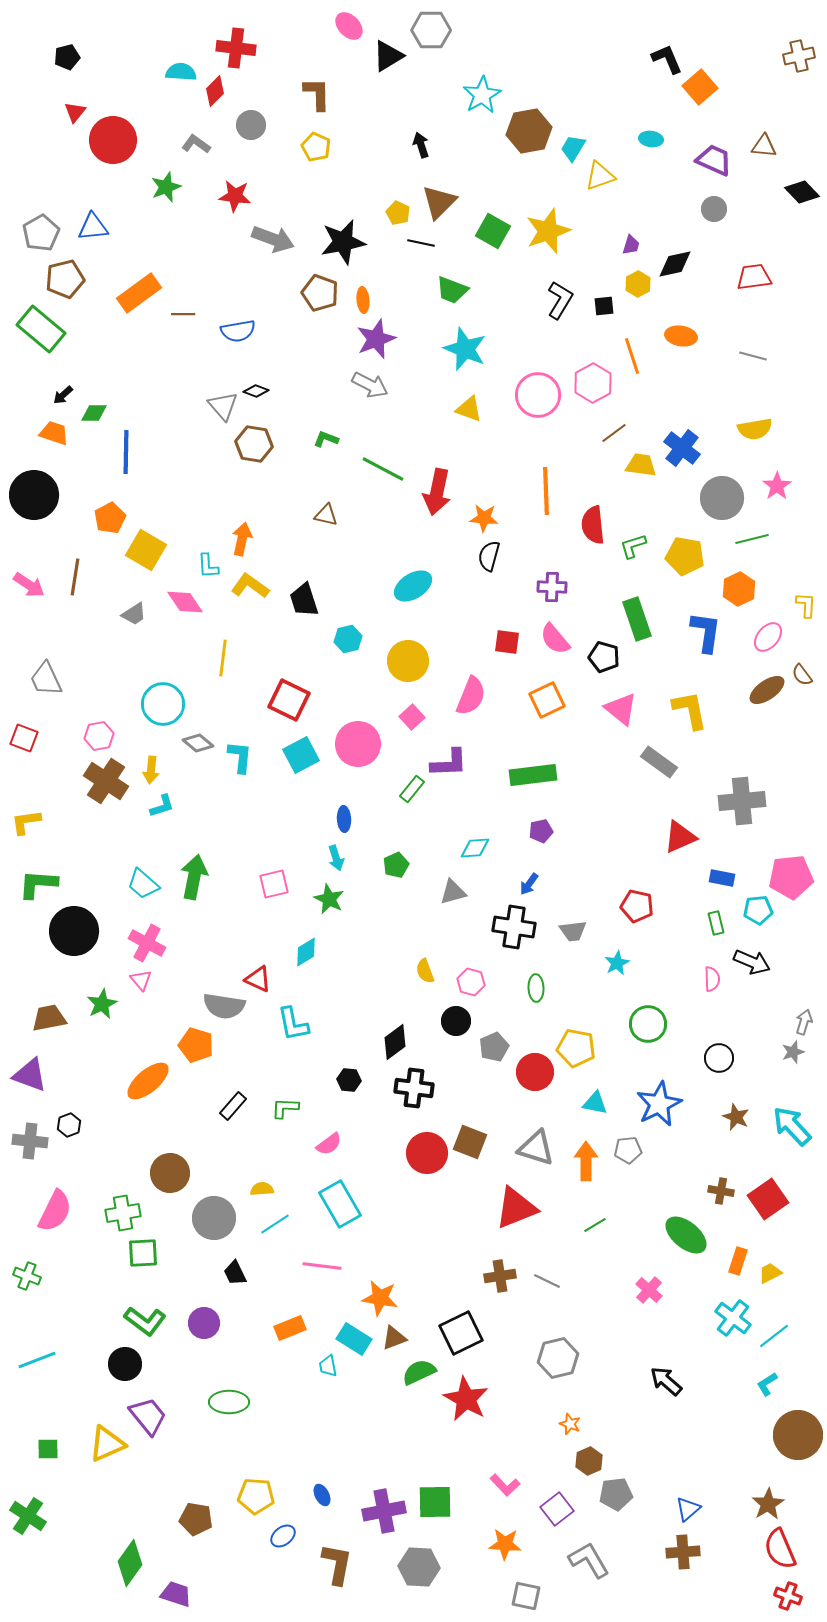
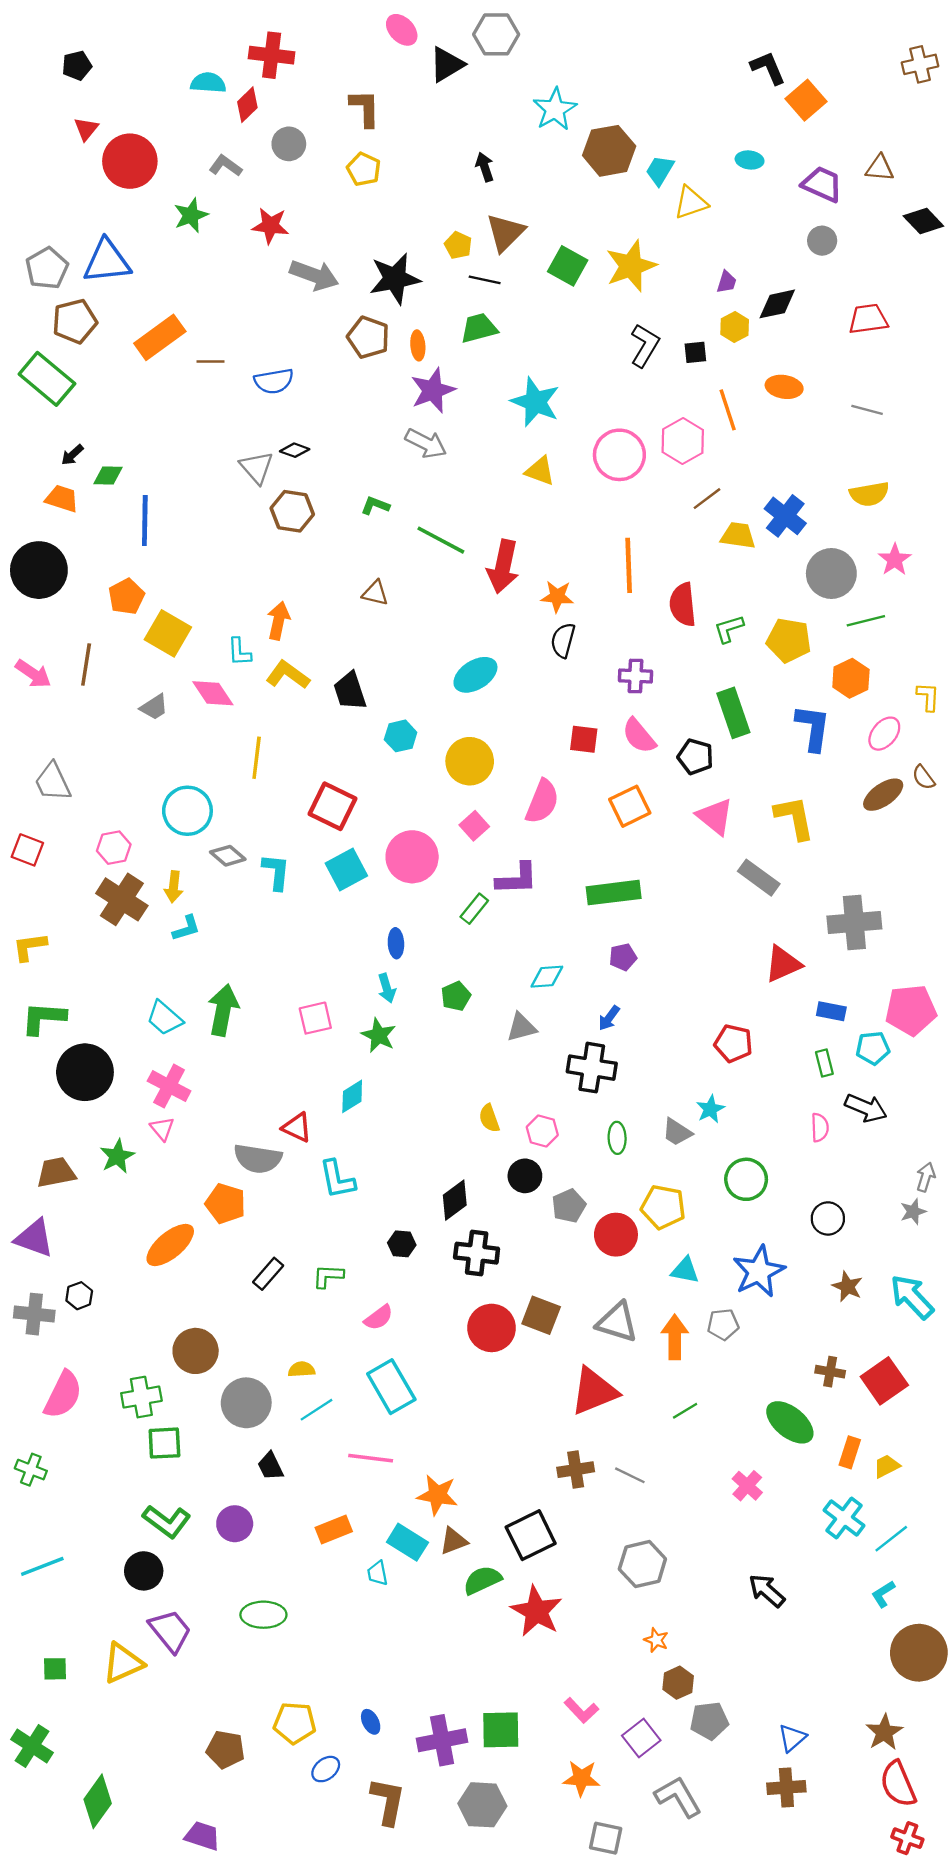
blue triangle: (93, 227) -> (107, 261), size x1.4
green trapezoid: (452, 290) -> (479, 328), moved, turned 144
gray trapezoid: (573, 931) -> (677, 1132), moved, turned 40
green diamond: (130, 1563) -> (98, 1801), moved

